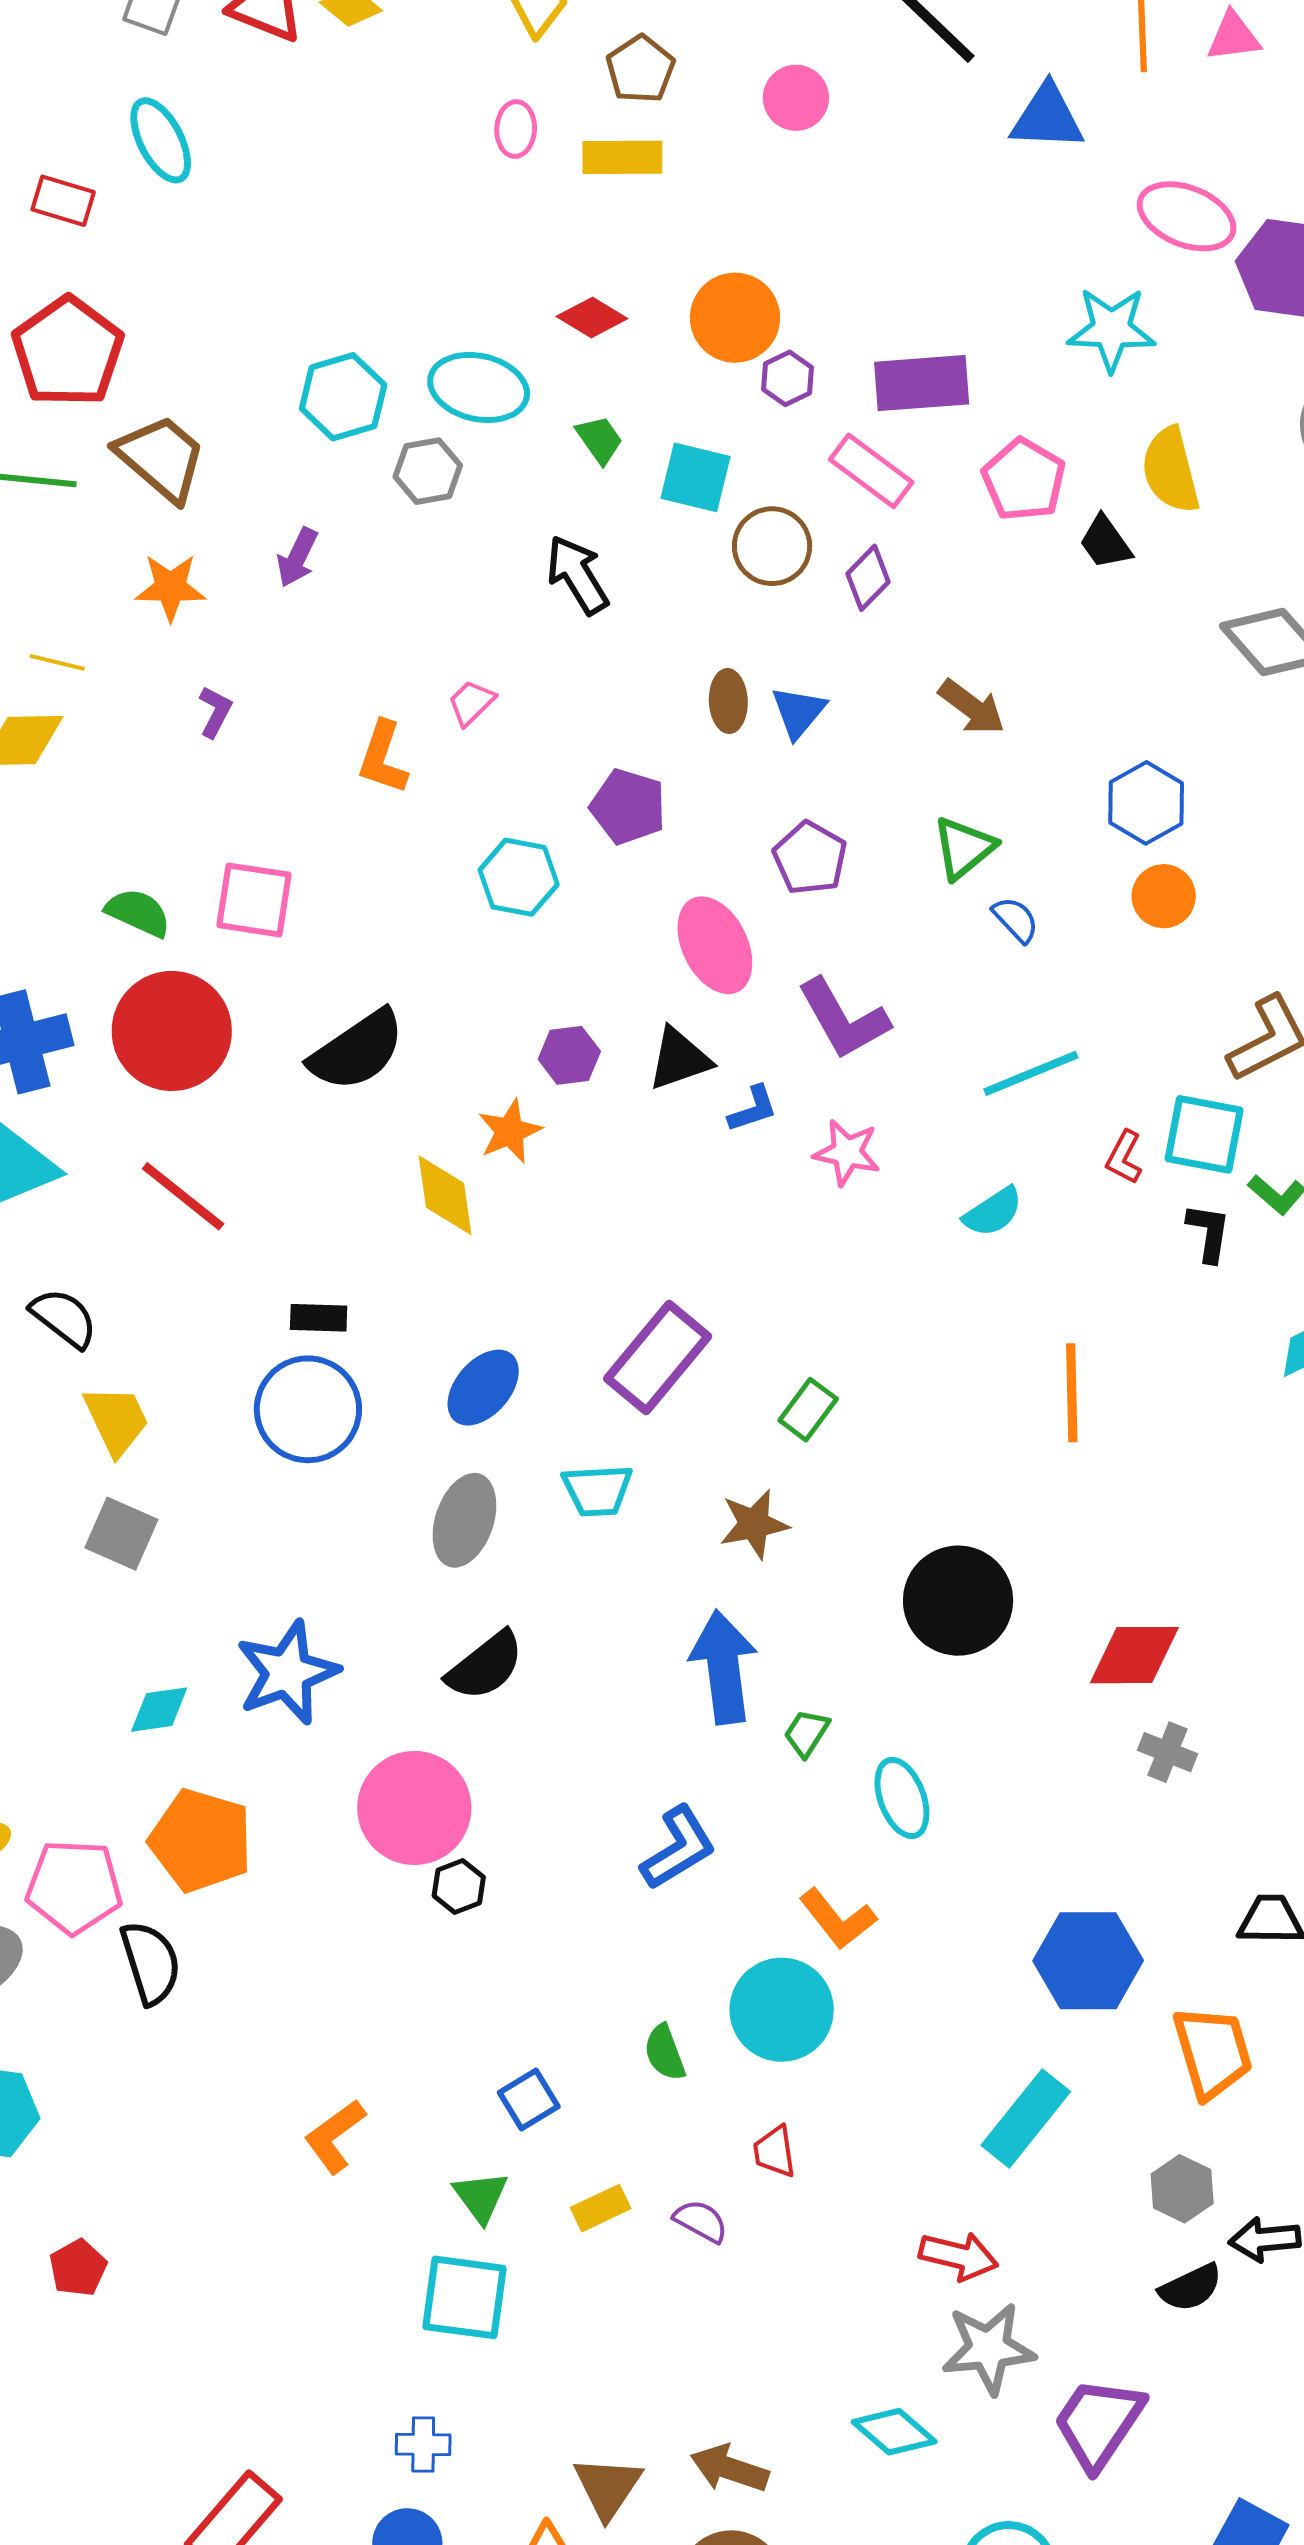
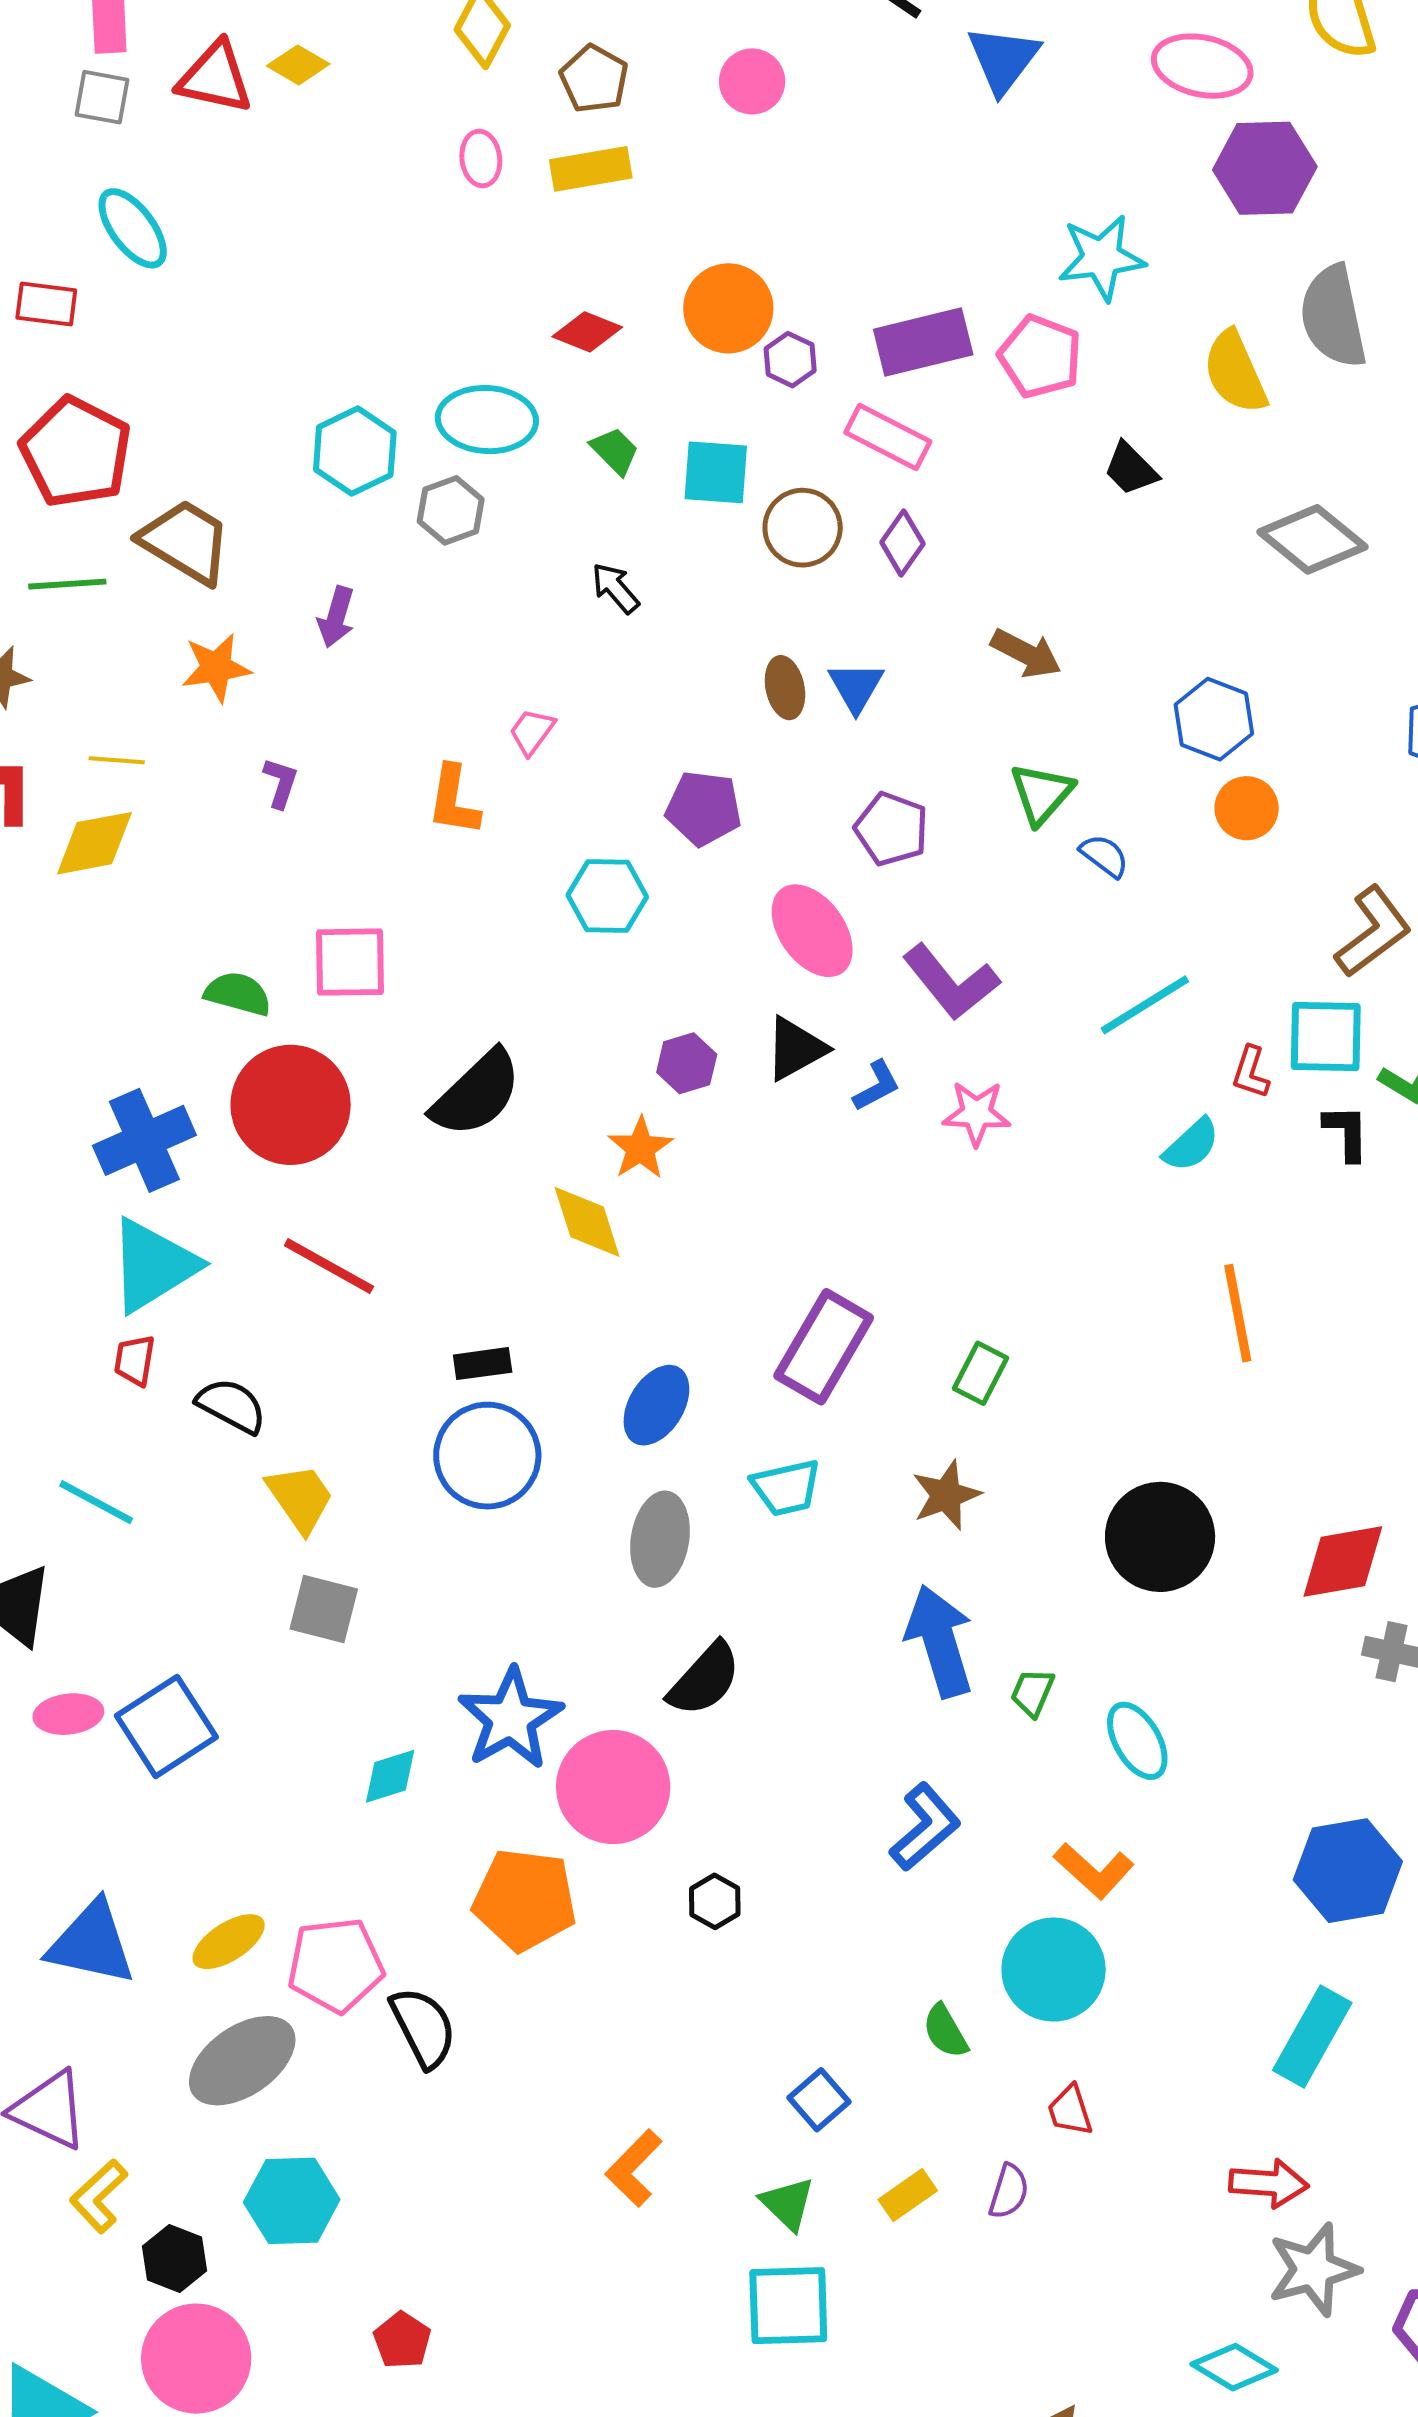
blue triangle: (1047, 117) -> (1003, 59), turned -46
pink ellipse: (1187, 216) -> (1202, 66), moved
yellow semicircle: (1171, 470) -> (1235, 372), moved
pink pentagon: (1024, 480) -> (1040, 356), moved
black arrow: (577, 575) -> (615, 588), size x0.7
cyan semicircle: (993, 1212) -> (1191, 1145), moved
pink circle: (414, 1808) -> (613, 1787), moved
orange pentagon: (201, 1840) -> (525, 1900), moved
purple semicircle: (701, 2221) -> (1009, 2191), turned 88

